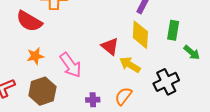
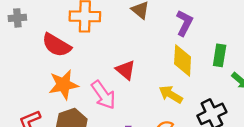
red triangle: (110, 46) -> (126, 70), moved
orange star: (35, 56) -> (63, 85), size x1.5

